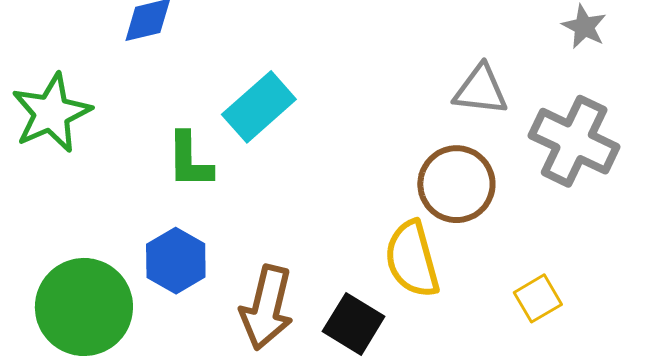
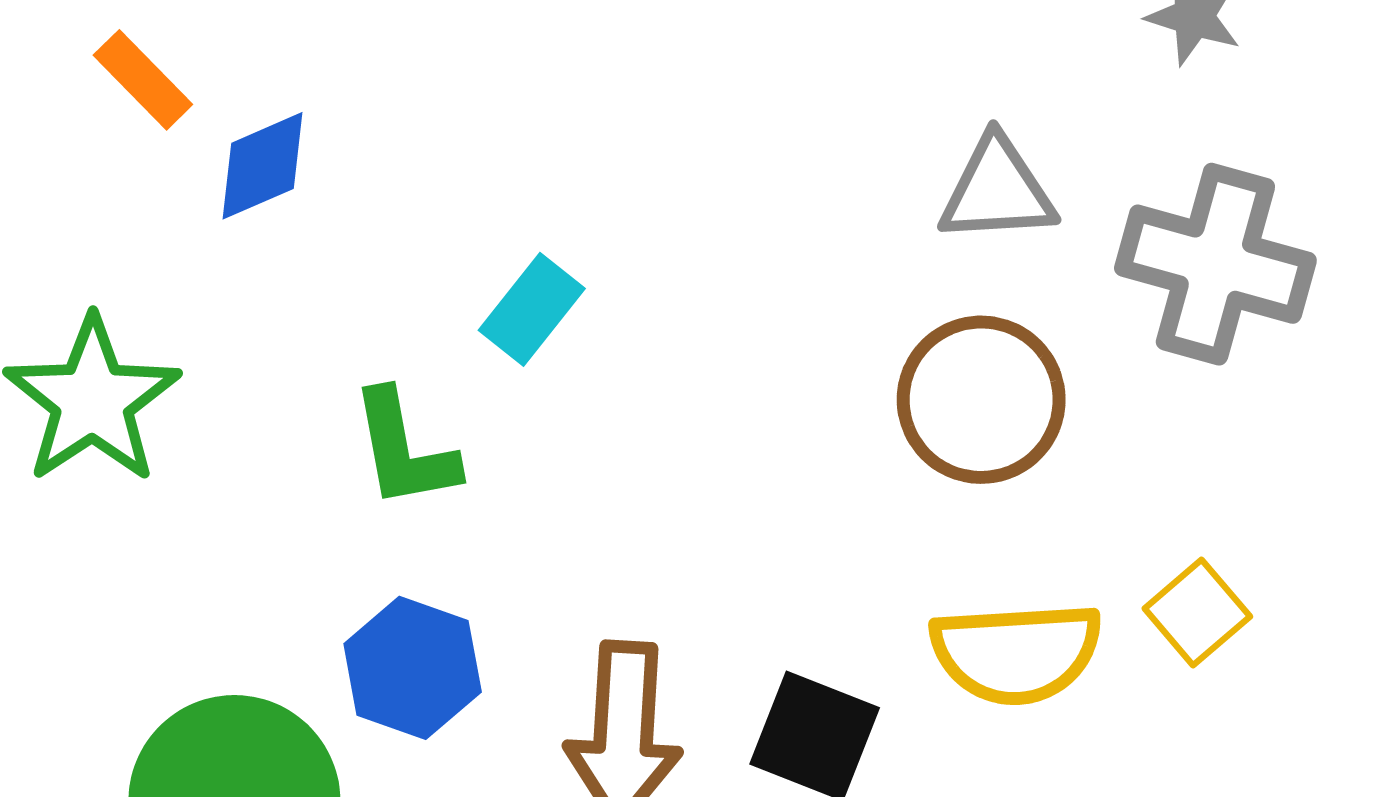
cyan rectangle: (259, 107) -> (532, 309), size x0.7
yellow semicircle: (412, 259) -> (1016, 653), moved, turned -68

